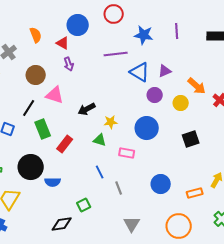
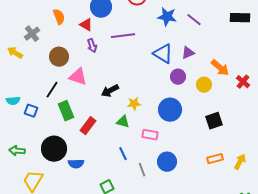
purple line: (177, 31) -> (194, 20), moved, turned -49
purple line: (116, 54) -> (123, 36), moved
blue circle: (161, 184) -> (167, 162), moved
orange rectangle: (195, 193) -> (215, 159), moved

